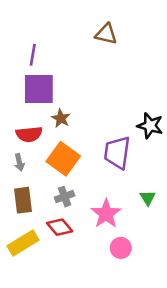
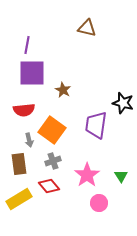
brown star: (61, 118) -> (63, 90), moved
gray arrow: (19, 162) -> (29, 140), moved
green triangle: (148, 198) -> (121, 176), moved

